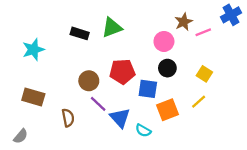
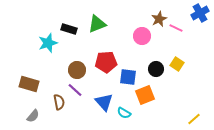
pink line: (203, 32) -> (176, 28), turned 48
cyan star: (33, 50) -> (48, 43), moved
black circle: (167, 68) -> (156, 69), moved
yellow line: (199, 102) -> (194, 119), moved
purple line: (98, 104) -> (75, 90), moved
gray semicircle: (21, 136) -> (33, 116), moved

